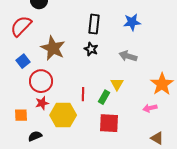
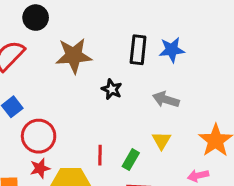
black rectangle: (94, 24) -> (138, 50), moved
brown star: (53, 48) -> (74, 56), moved, turned -30
yellow triangle: (117, 84) -> (161, 141), moved

